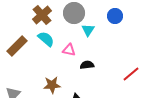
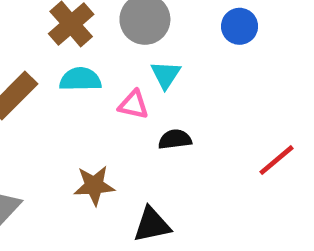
cyan triangle: (88, 30) -> (166, 75), moved
cyan semicircle: (46, 39) -> (80, 79), turned -42

